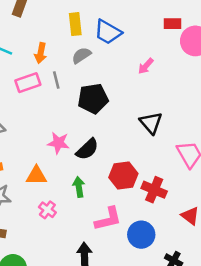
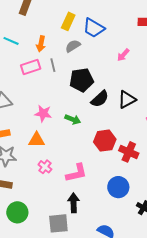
yellow rectangle: (75, 24) -> (68, 21), turned 30
black triangle: (151, 123) -> (127, 100), turned 42
pink star: (58, 143) -> (43, 113), moved
black semicircle: (87, 149) -> (100, 99), moved
green arrow: (79, 187) -> (73, 119), moved, turned 119
pink L-shape: (108, 219) -> (76, 173), moved

